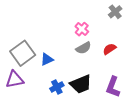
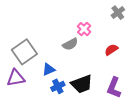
gray semicircle: (83, 48) -> (70, 44), moved
blue triangle: (47, 59) -> (49, 70), moved

